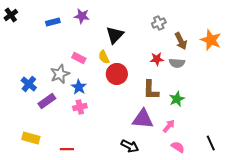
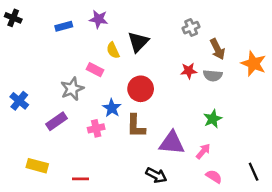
black cross: (11, 15) -> (13, 18), turned -32
orange star: (211, 40) -> (254, 64), moved
yellow semicircle: (104, 57) -> (113, 50), moved
blue cross: (29, 84) -> (19, 101), moved
blue star: (79, 87) -> (112, 108), moved
brown L-shape: (151, 90) -> (136, 126), moved

